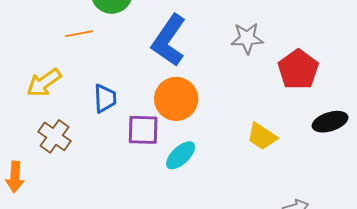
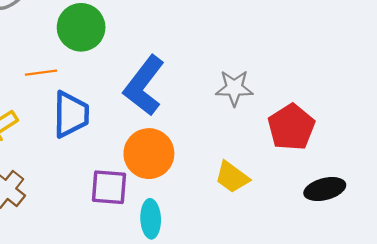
blue trapezoid: (105, 98) -> (71, 114), moved, size x1.4
yellow trapezoid: (262, 136) -> (232, 177), moved
cyan ellipse: (181, 155) -> (151, 219), turned -52

